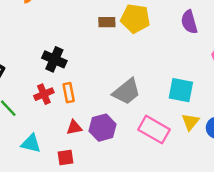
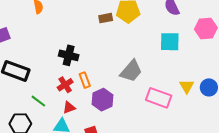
cyan square: (181, 90) -> (170, 42), moved
red triangle: (74, 128) -> (69, 107), moved
purple hexagon: (103, 128) -> (103, 100), moved

